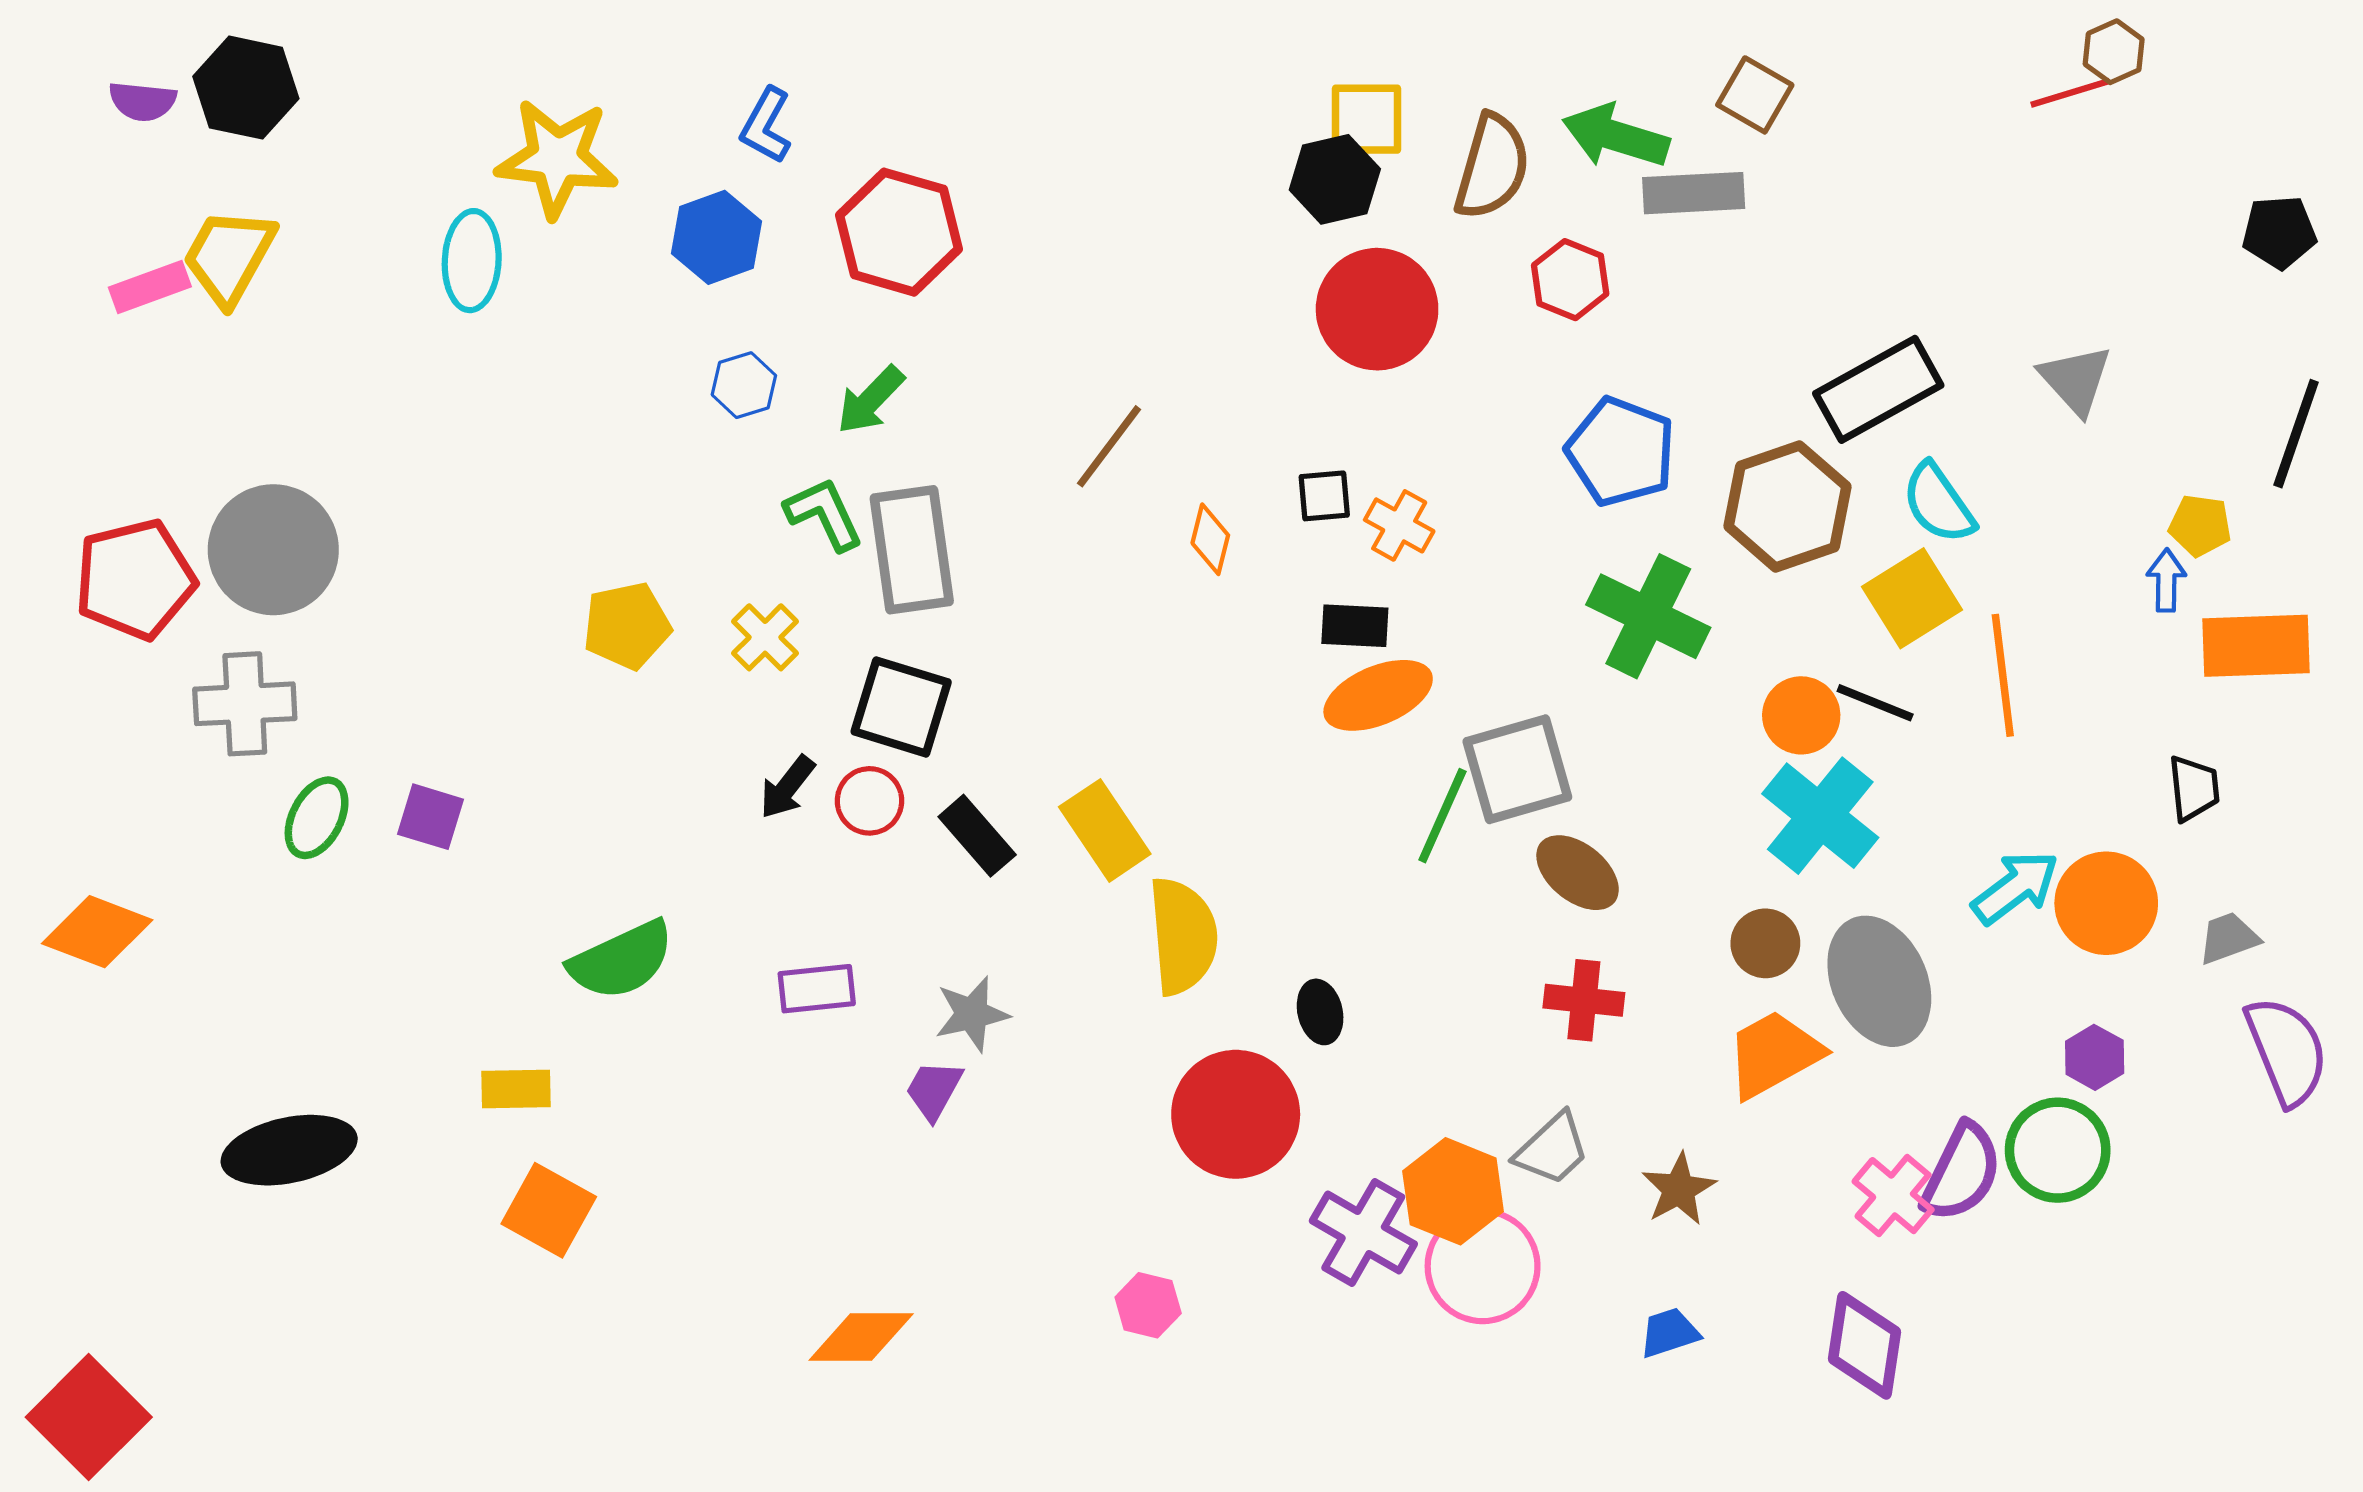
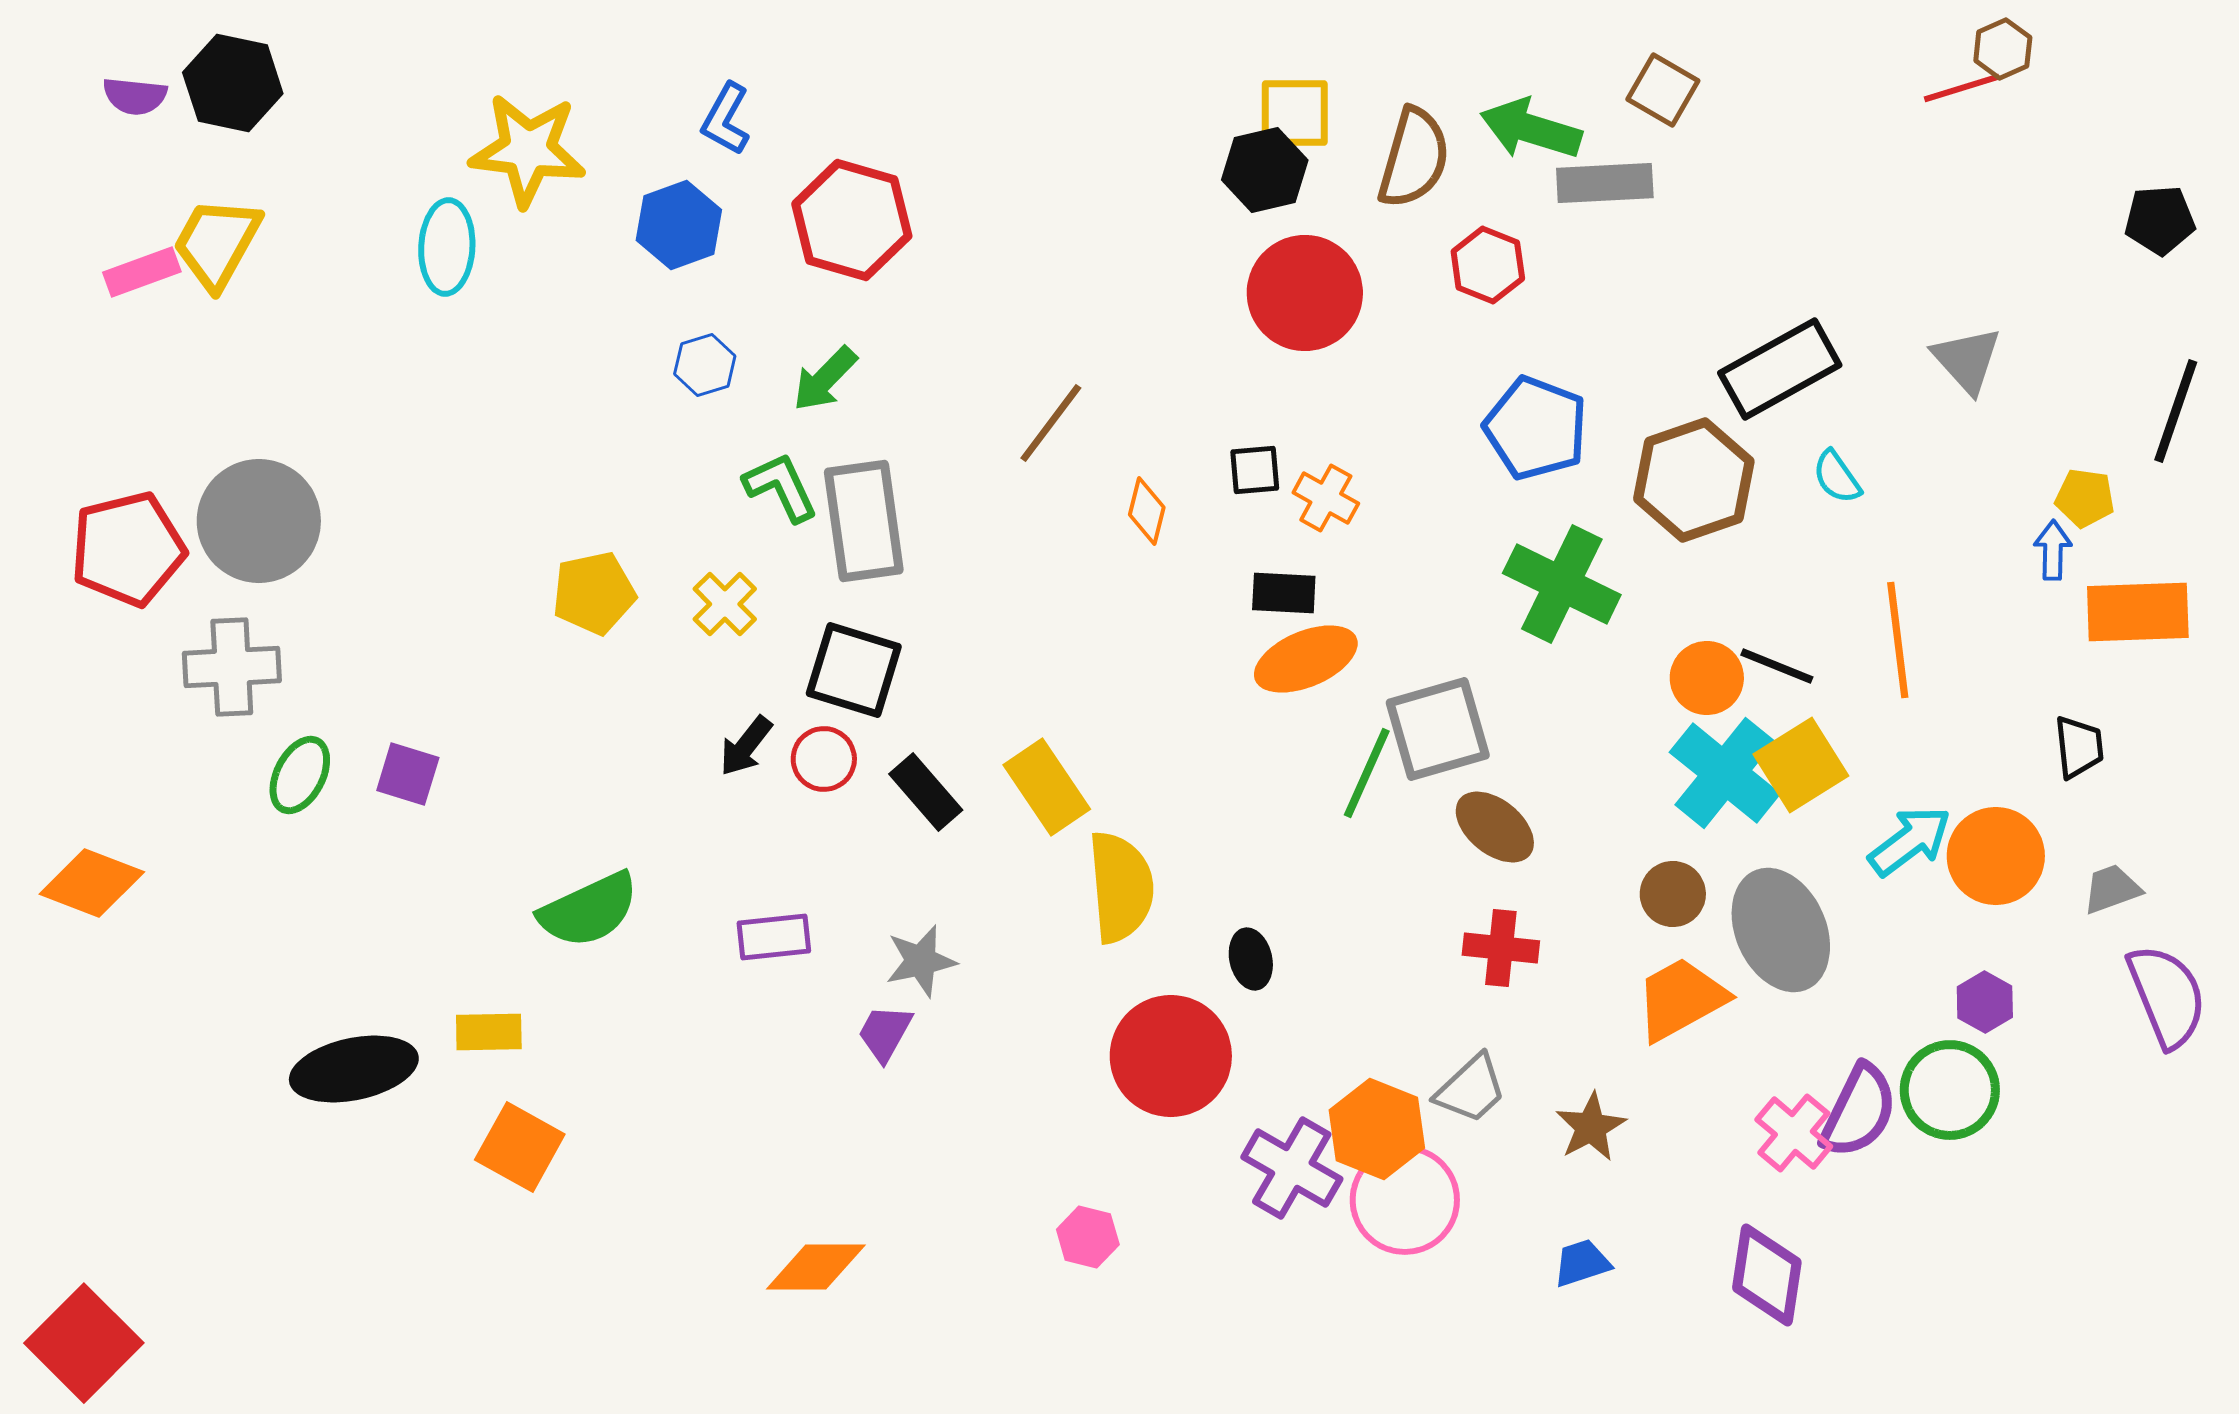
cyan semicircle: (1938, 503) -> (1837, 477), size x0.7
yellow square: (1912, 598) -> (1801, 765), moved
black ellipse: (289, 1150) -> (354, 1069), moved

